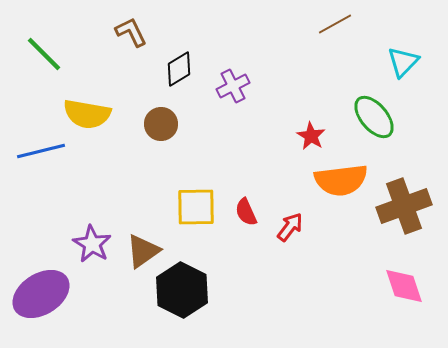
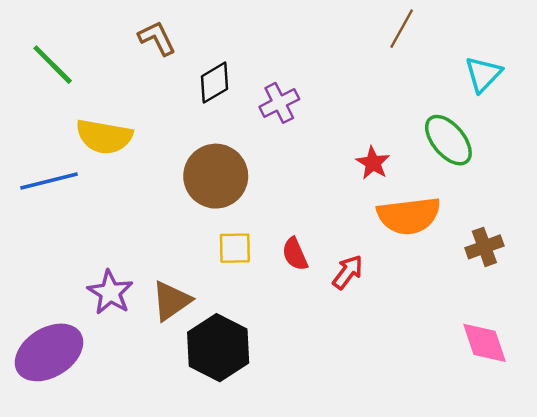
brown line: (335, 24) -> (402, 29), turned -32
brown circle: (161, 124) -> (216, 176), moved, size x1.6
brown cross: (404, 206) -> (484, 247), size x0.6
yellow square: (196, 207) -> (235, 248), size x0.7

